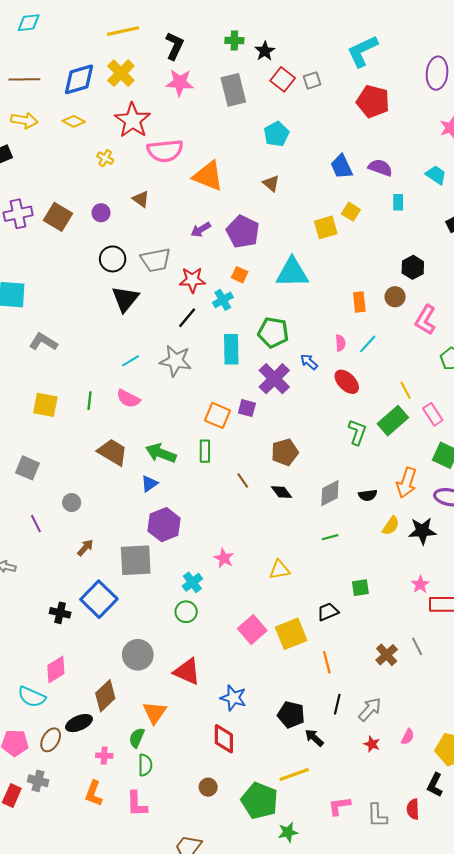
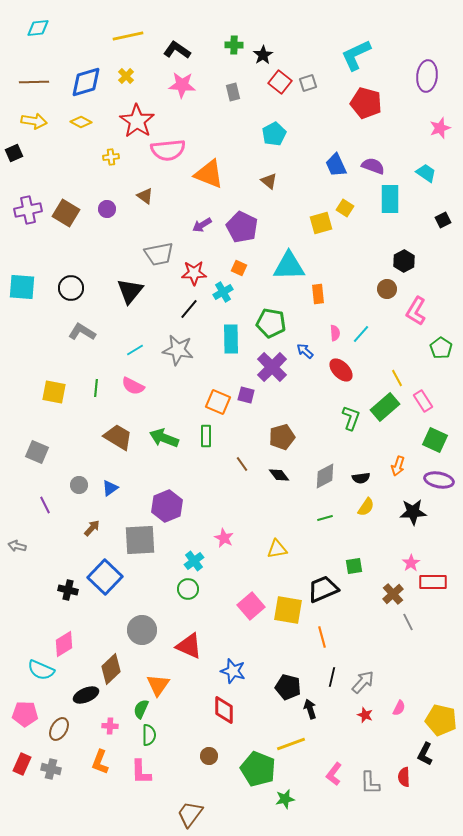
black L-shape: (175, 46) -> (177, 50), turned -80
yellow cross: (121, 73) -> (126, 76), size x0.6
gray rectangle: (233, 90) -> (233, 92), size x0.6
yellow cross: (105, 158) -> (111, 157), turned -35
cyan rectangle: (398, 202) -> (390, 199), size x1.8
black circle: (113, 259) -> (71, 288), moved
orange rectangle: (359, 302) -> (318, 294), moved
gray L-shape: (43, 342) -> (82, 332), moved
orange arrow: (407, 483) -> (398, 466), size x0.7
blue triangle: (149, 484) -> (110, 488), moved
yellow semicircle: (391, 526) -> (366, 507), moved
black trapezoid: (328, 612) -> (323, 589), size x1.5
yellow square: (291, 634) -> (288, 610), turned 32
brown cross: (387, 655) -> (393, 594), moved
black arrow: (314, 738) -> (310, 709), turned 30
brown ellipse: (51, 740) -> (59, 729), moved
gray cross: (38, 781) -> (51, 769), moved
pink L-shape: (339, 806) -> (334, 774), turned -45

